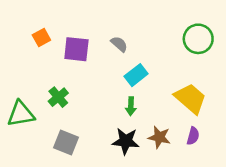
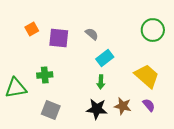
green cross: (58, 97) -> (45, 75), turned 35
purple semicircle: (193, 136) -> (149, 105), turned -56

